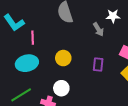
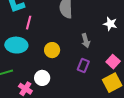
gray arrow: (98, 29) -> (86, 41), moved

